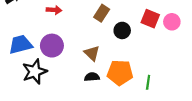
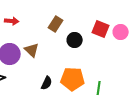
brown triangle: (92, 53) -> (32, 50), moved
black semicircle: (92, 77) -> (47, 83), turned 120

